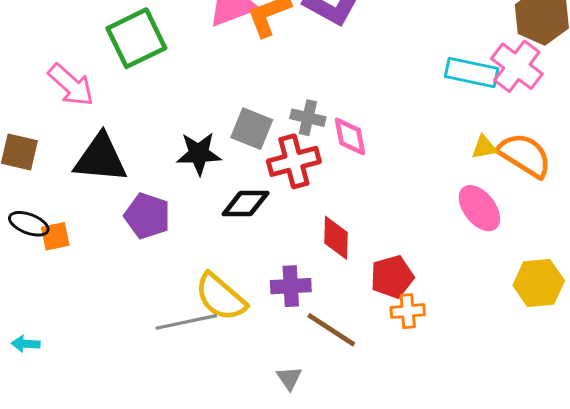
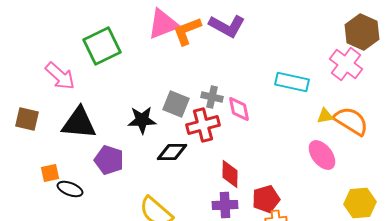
cyan rectangle: (472, 72) -> (292, 82), moved
black ellipse: (29, 224) -> (70, 189), moved
purple cross: (291, 286) -> (225, 205), moved

